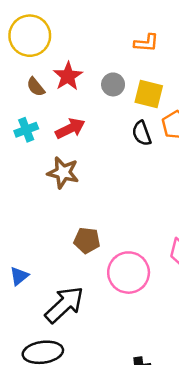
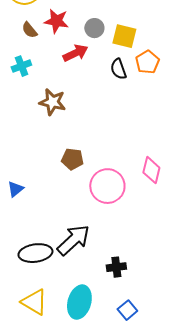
red star: (68, 76) -> (56, 21), turned -30
red arrow: (70, 129) -> (75, 53), moved
black arrow: (64, 305) -> (73, 240), moved

